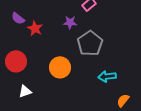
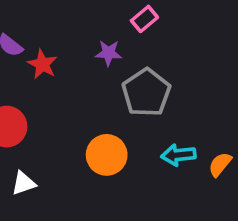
orange circle: (60, 67) -> (107, 155), moved
orange semicircle: (123, 100) -> (220, 164), moved

